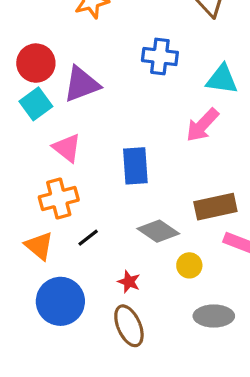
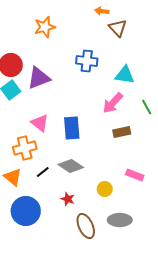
pink triangle: (67, 148) -> (40, 123), moved
brown rectangle: (215, 207) -> (122, 132), moved, size x0.7
gray diamond: (158, 231) -> (71, 166), moved
brown ellipse: (129, 326) -> (86, 226), moved

